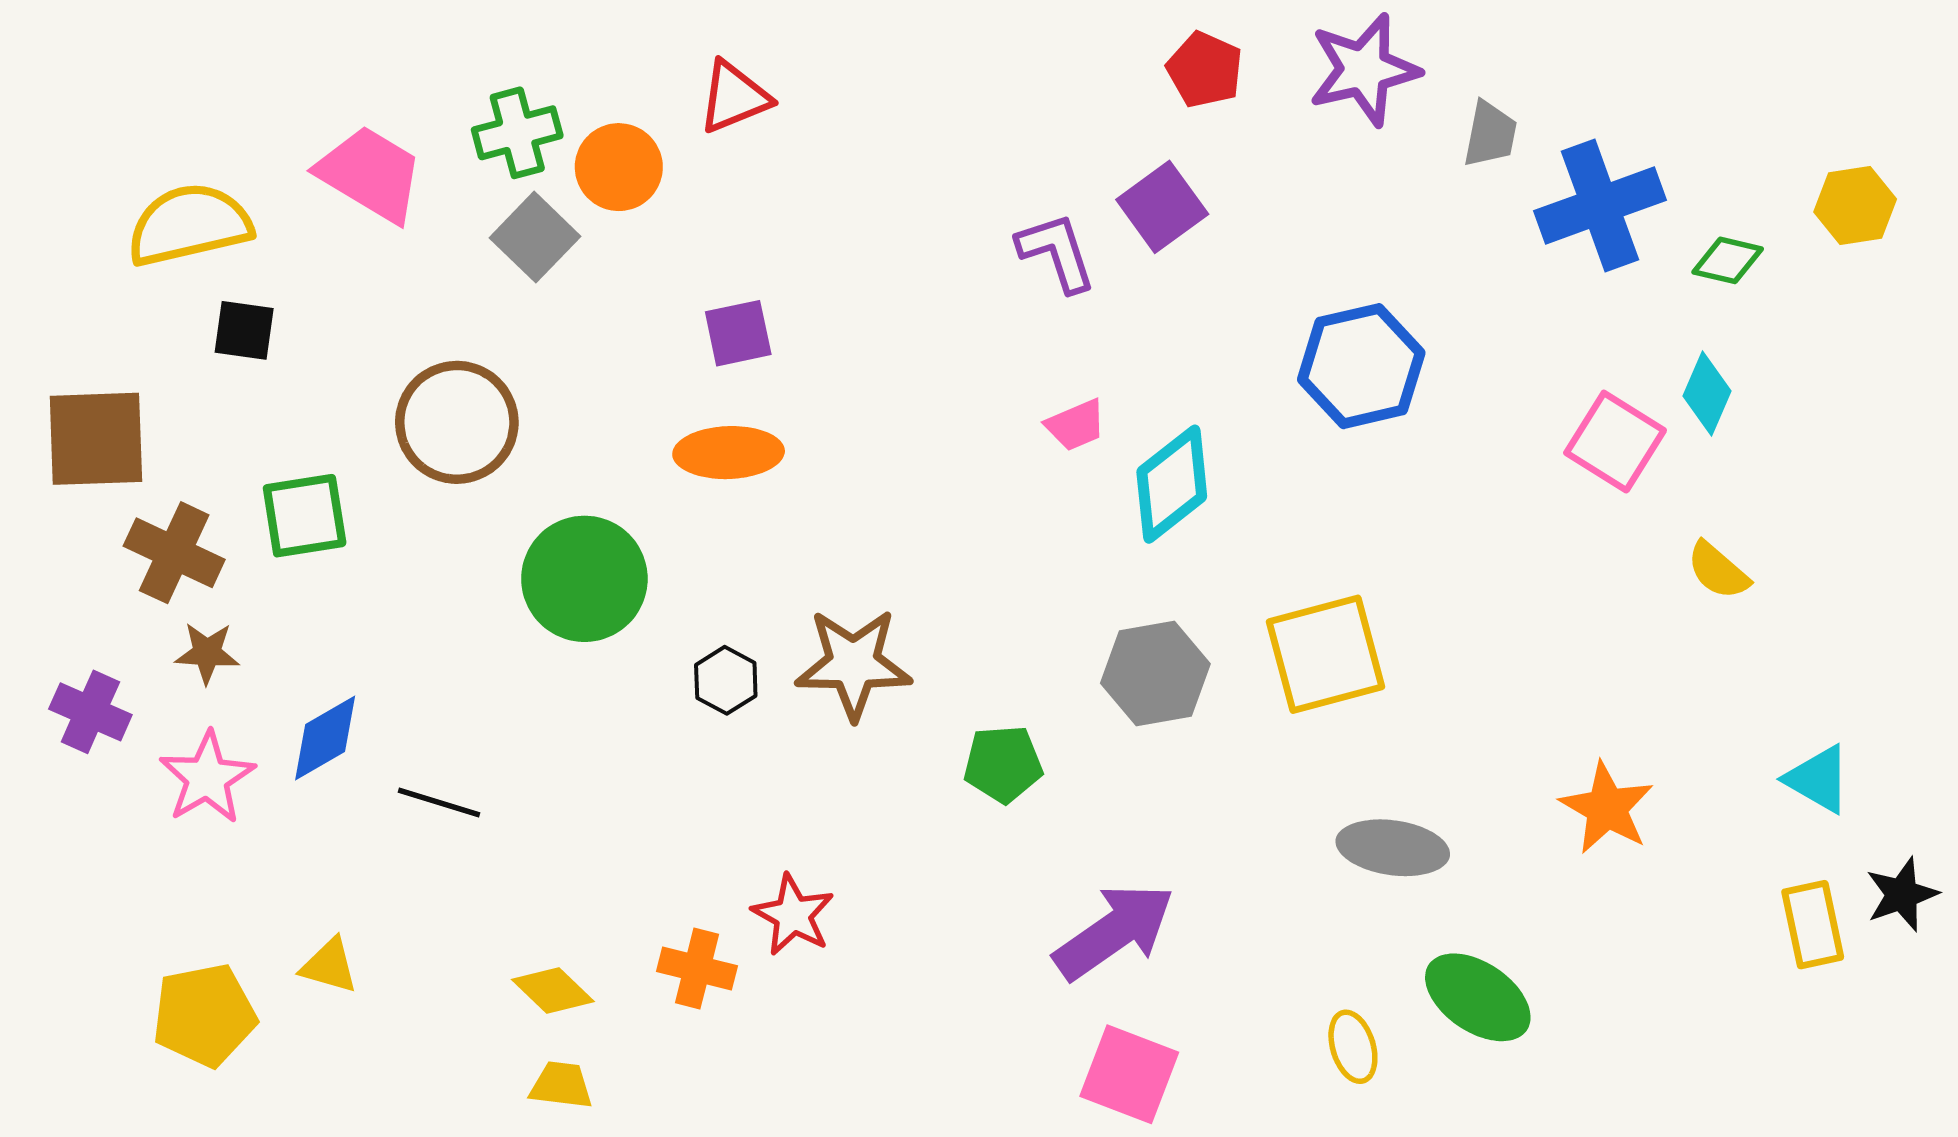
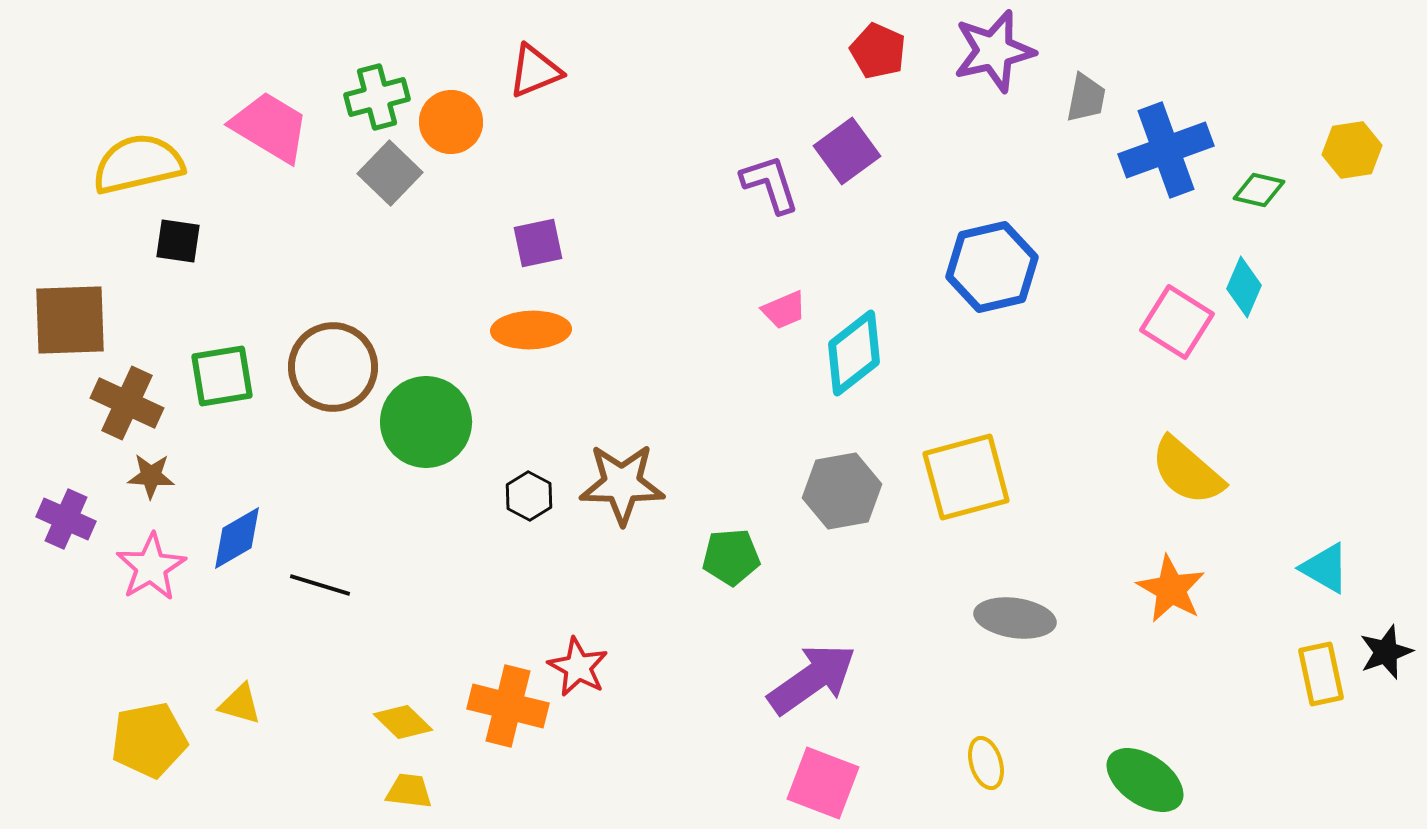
brown circle: (457, 422) -> (333, 367), moved
yellow semicircle: (1718, 571) -> (1187, 471), moved, size x1.6
orange cross: (697, 969) -> (508, 706), size x1.4
green ellipse: (1478, 997) -> (1145, 780), moved

